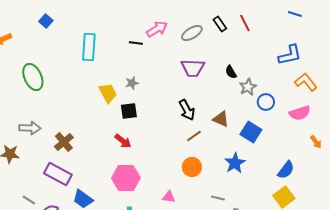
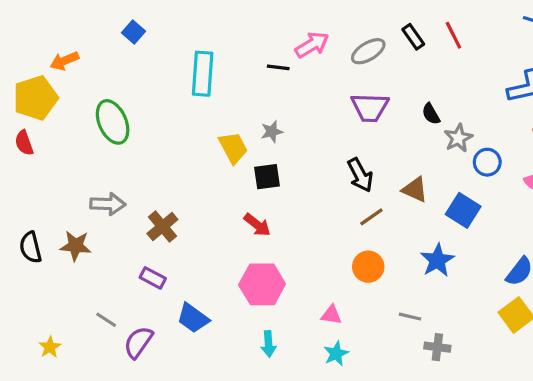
purple rectangle: (58, 174) -> (153, 278), size x0.6

